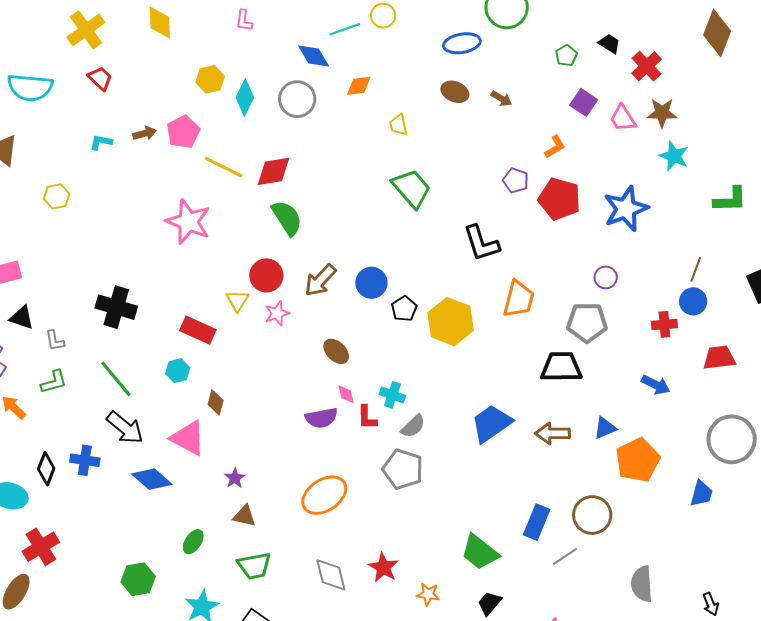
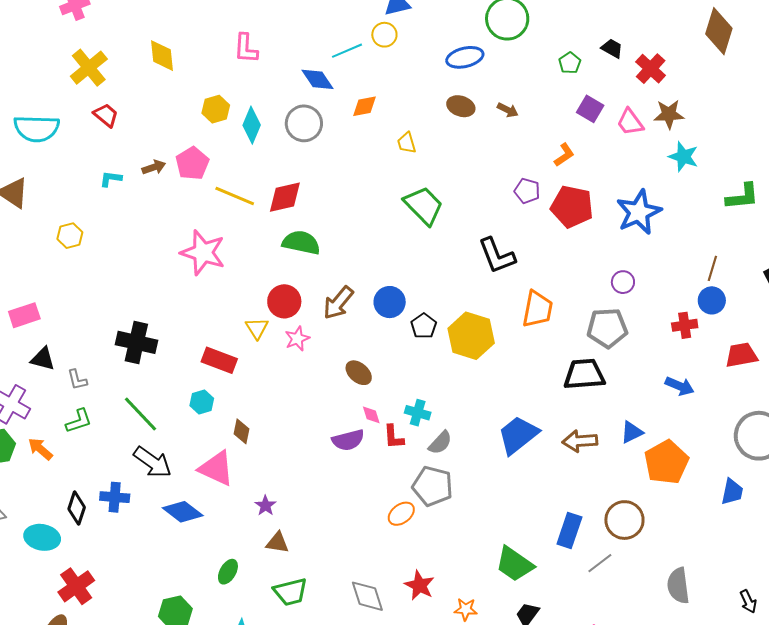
pink L-shape: (244, 21) -> (246, 48), size x1.4
green semicircle: (287, 218) -> (301, 243), turned -42
orange ellipse: (324, 495) -> (401, 514), moved, size x0.6

